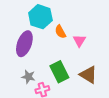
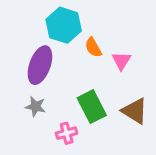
gray star: (28, 77) -> (36, 107), moved

